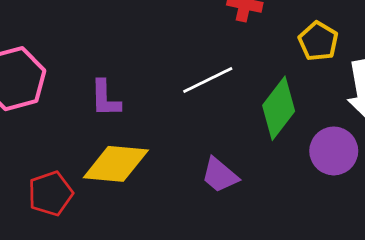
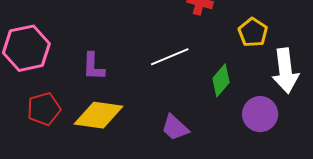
green diamond: (279, 108) -> (221, 80), size x0.7
red pentagon: (50, 194) -> (44, 109), moved

